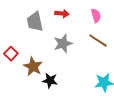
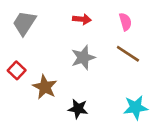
gray trapezoid: (35, 22) -> (24, 23), moved, turned 45
black star: (50, 81) -> (78, 109), moved

